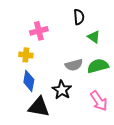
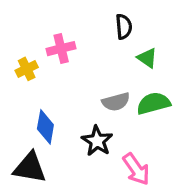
yellow cross: (26, 55) -> (27, 69), moved, turned -32
pink arrow: (99, 101) -> (136, 169), moved
black triangle: (39, 107) -> (30, 168), moved

